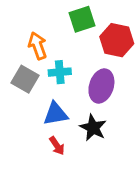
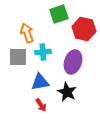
gray square: (25, 79) -> (18, 57), turned -30

